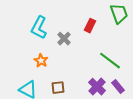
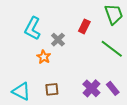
orange star: (41, 61) -> (44, 57), moved
green line: (110, 61) -> (112, 49), moved

